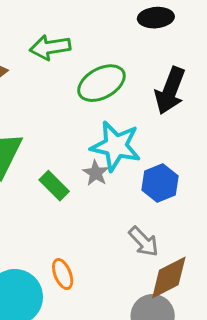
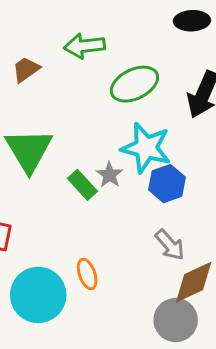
gray star: (96, 173) -> (109, 175), moved
blue hexagon: (160, 183) -> (167, 184), moved

